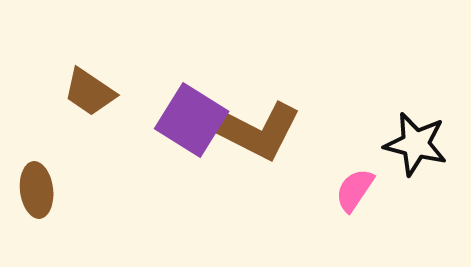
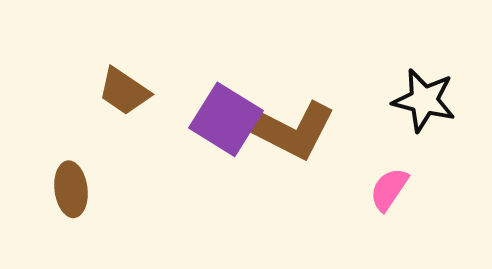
black star: (416, 144) -> (424, 100), moved

